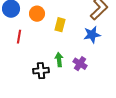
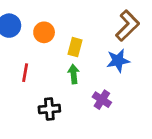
red line: (19, 37) -> (25, 73), moved
green arrow: (59, 60) -> (74, 74), moved

